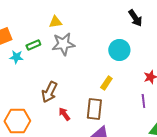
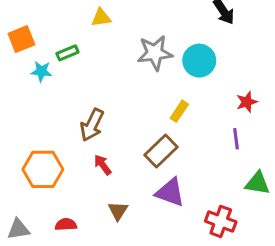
gray star: (63, 44) -> (155, 53), moved
brown rectangle: (94, 109) -> (161, 151), turned 40
red arrow: (64, 114) -> (103, 165), moved

